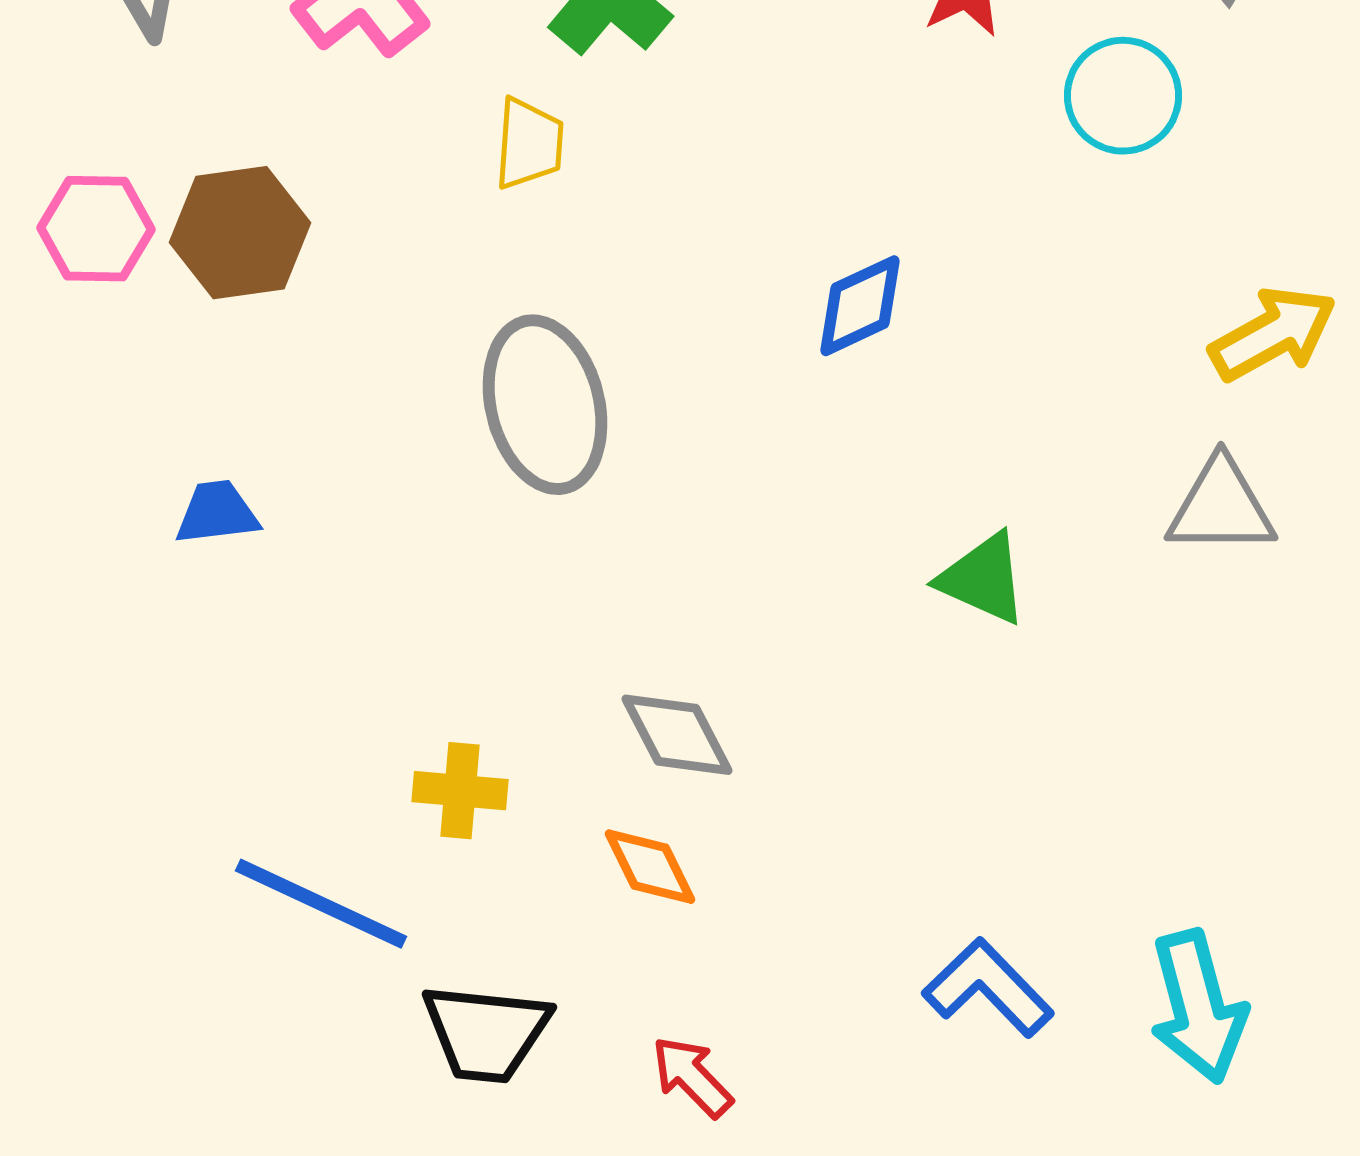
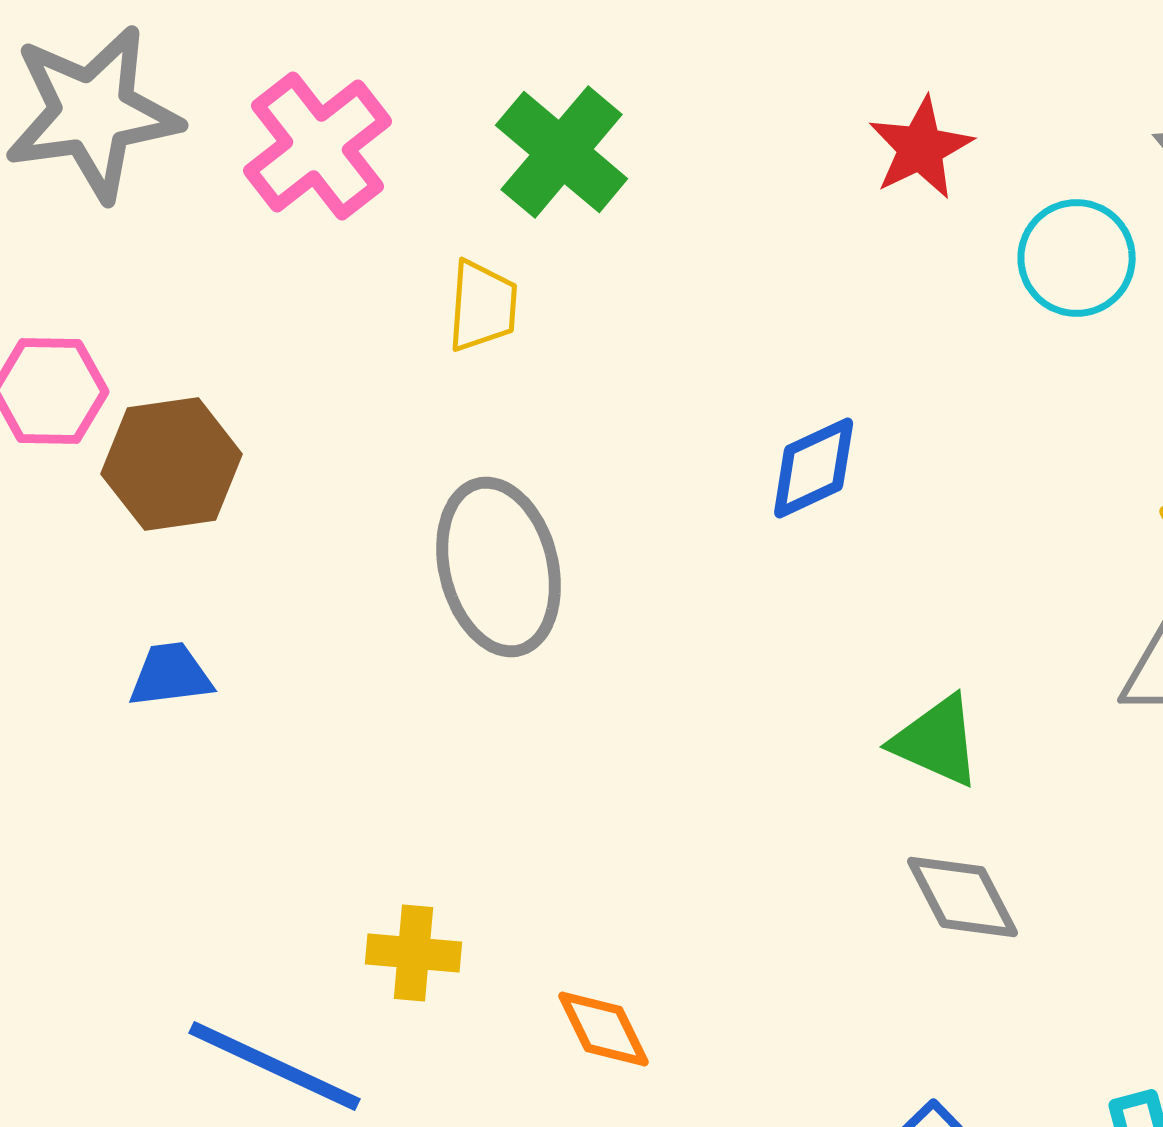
brown hexagon: (240, 233) -> (172, 464), moved
gray diamond: (677, 735) -> (963, 897), moved

